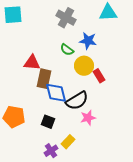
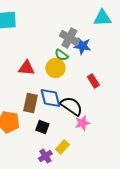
gray cross: (66, 18) -> (69, 38), moved
yellow circle: (84, 66) -> (55, 68), moved
brown rectangle: (44, 79) -> (30, 103), moved
black semicircle: (77, 101) -> (71, 106), turned -115

